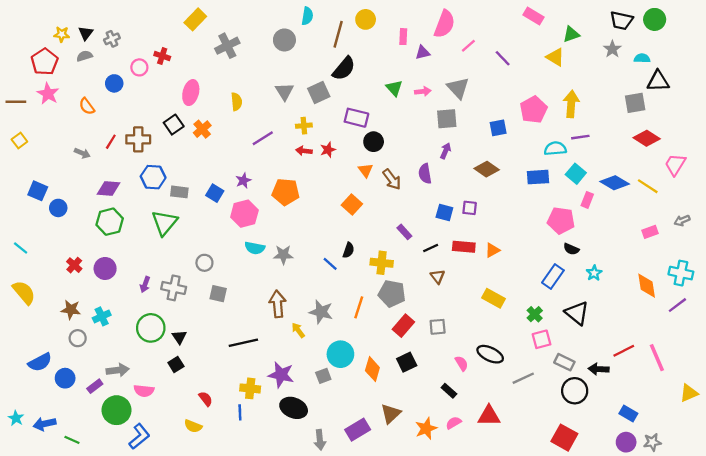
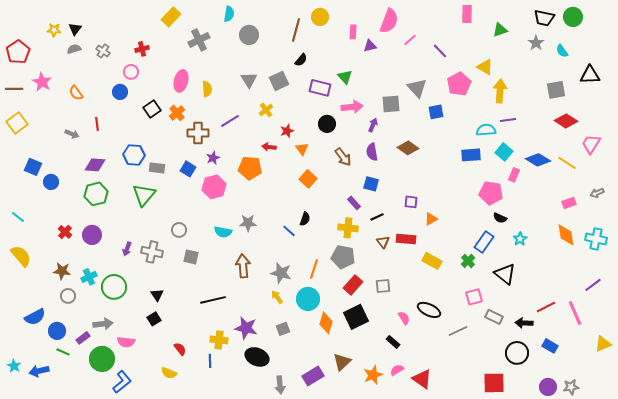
cyan semicircle: (307, 16) -> (229, 14), moved
pink rectangle: (534, 16) -> (467, 14), turned 60
gray cross: (112, 39) -> (103, 51), moved, turned -32
red cross: (162, 56) -> (142, 49), turned -32
yellow triangle: (555, 57) -> (485, 67), moved
cyan semicircle: (642, 58) -> (562, 51), turned -128
red pentagon: (45, 62) -> (18, 52), moved
pink circle: (139, 67) -> (131, 72), moved
black semicircle: (344, 69) -> (301, 60), size x0.6
black triangle: (658, 81) -> (590, 75), moved
blue circle: (114, 83) -> (120, 92), moved
gray triangle: (458, 88) -> (417, 88), moved
pink arrow: (423, 91) -> (352, 107), moved, size x1.5
pink ellipse: (191, 93) -> (181, 81), moved
pink pentagon: (534, 110) -> (459, 84), moved
purple rectangle: (356, 118) -> (320, 88), moved
yellow cross: (304, 126) -> (266, 110), turned -32
brown cross: (138, 139) -> (198, 133), moved
yellow square: (19, 141) -> (17, 123), size x1.5
red line: (111, 142) -> (97, 124), turned -40
red arrow: (304, 151) -> (269, 147), moved
purple arrow: (446, 151) -> (373, 125), moved
brown diamond: (487, 169) -> (408, 148), moved
orange triangle: (366, 170) -> (302, 149), moved
purple square: (470, 208) -> (411, 202), moved
blue square: (444, 213) -> (371, 184), moved
red rectangle: (464, 247) -> (406, 239), moved
cyan semicircle: (255, 248) -> (223, 232), moved
yellow cross: (382, 263) -> (348, 228), moved
orange diamond: (647, 286) -> (566, 235), moved
purple line: (677, 305) -> (593, 285), moved
green cross: (535, 314) -> (468, 261), moved
green circle: (151, 328) -> (114, 287), moved
yellow arrow: (298, 330) -> (277, 297), moved
cyan circle: (340, 354) -> (308, 299), moved
black square: (407, 362) -> (356, 317), size x1.4
black circle: (575, 391) -> (517, 353), moved
blue rectangle: (628, 414) -> (550, 346), moved
red triangle: (489, 416) -> (422, 379), moved, turned 35
red square: (564, 438) -> (494, 383), turned -30
green line: (72, 440) -> (63, 352), moved

